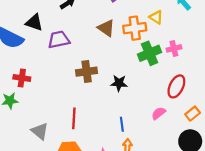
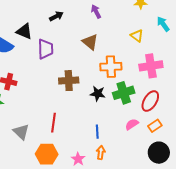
orange cross: (135, 28) -> (111, 67), moved
purple trapezoid: (59, 40) -> (46, 49), turned 95
pink cross: (174, 48) -> (151, 66), size x1.6
green cross: (149, 53) -> (124, 93), moved
orange rectangle: (193, 114) -> (155, 126), moved

